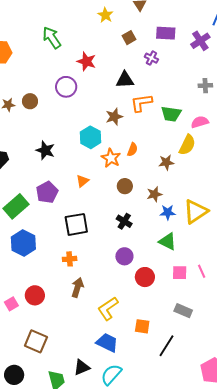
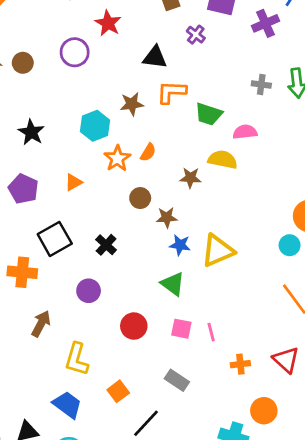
yellow semicircle: (187, 145) -> (223, 160), turned -115
brown circle: (125, 186) -> (140, 198), moved
purple pentagon: (47, 192) -> (23, 189), turned -30
black cross: (124, 221) -> (106, 245), moved
black square: (76, 224) -> (55, 239), turned -30
purple circle: (124, 256) -> (89, 291), moved
orange cross: (70, 259) -> (22, 272), moved, size x1.5
yellow L-shape: (108, 309) -> (77, 359), turned -50
orange square: (142, 326) -> (118, 391), turned 35

